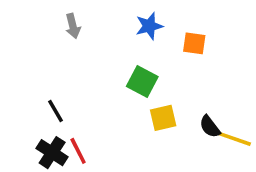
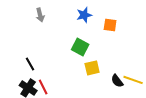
black semicircle: (210, 127) -> (117, 81), moved

